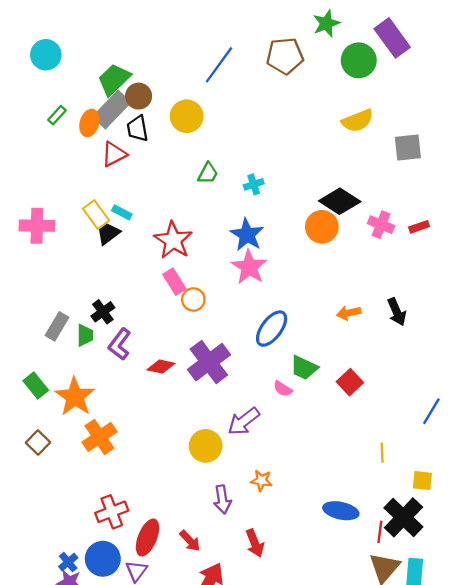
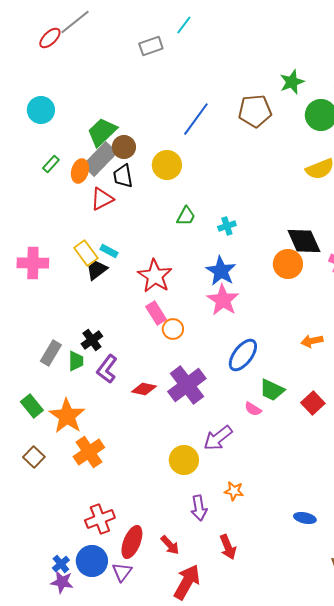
black diamond: (340, 201) -> (304, 241), turned 33
blue ellipse: (341, 511) -> (305, 518), size x0.7

